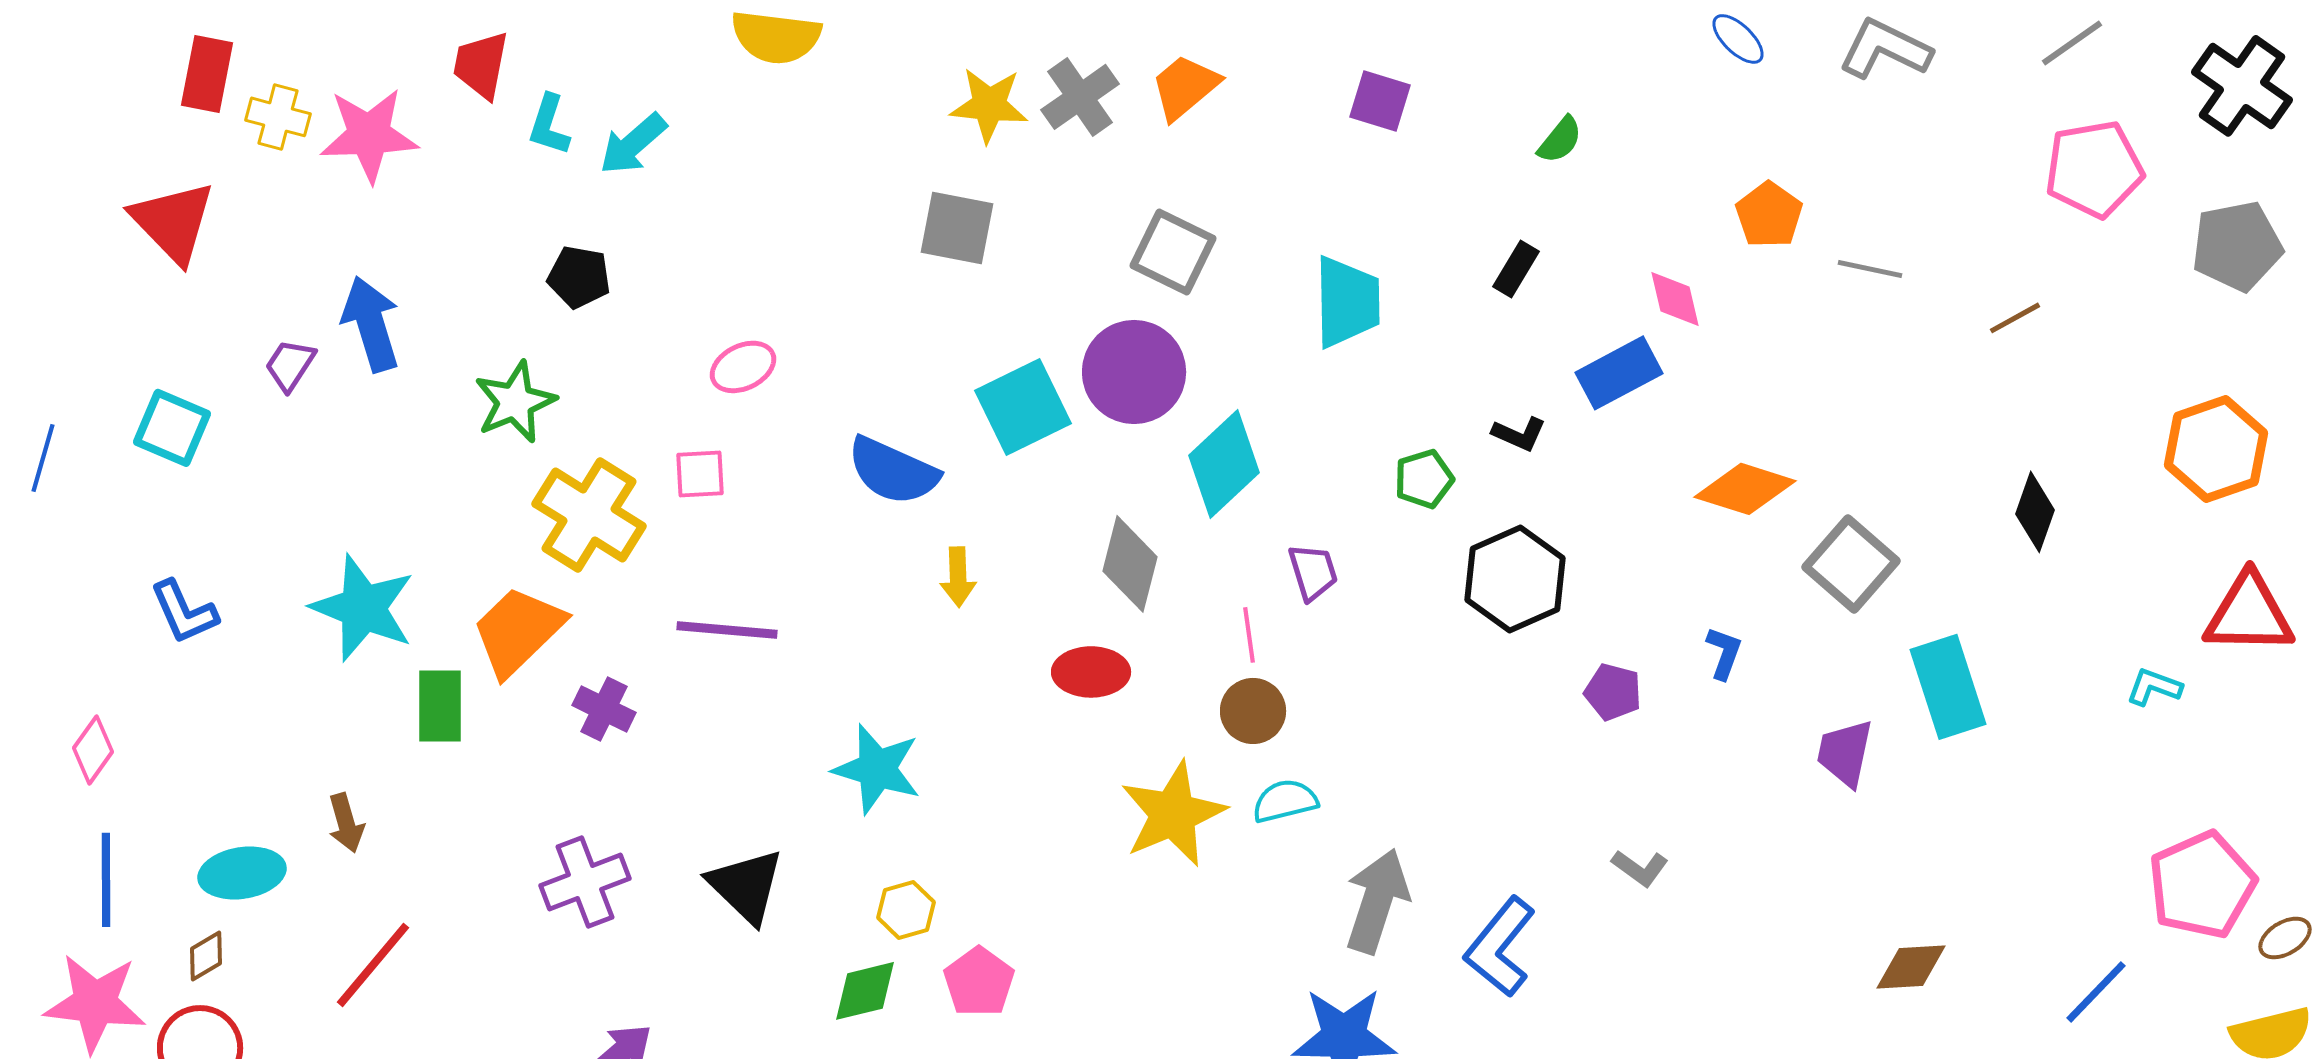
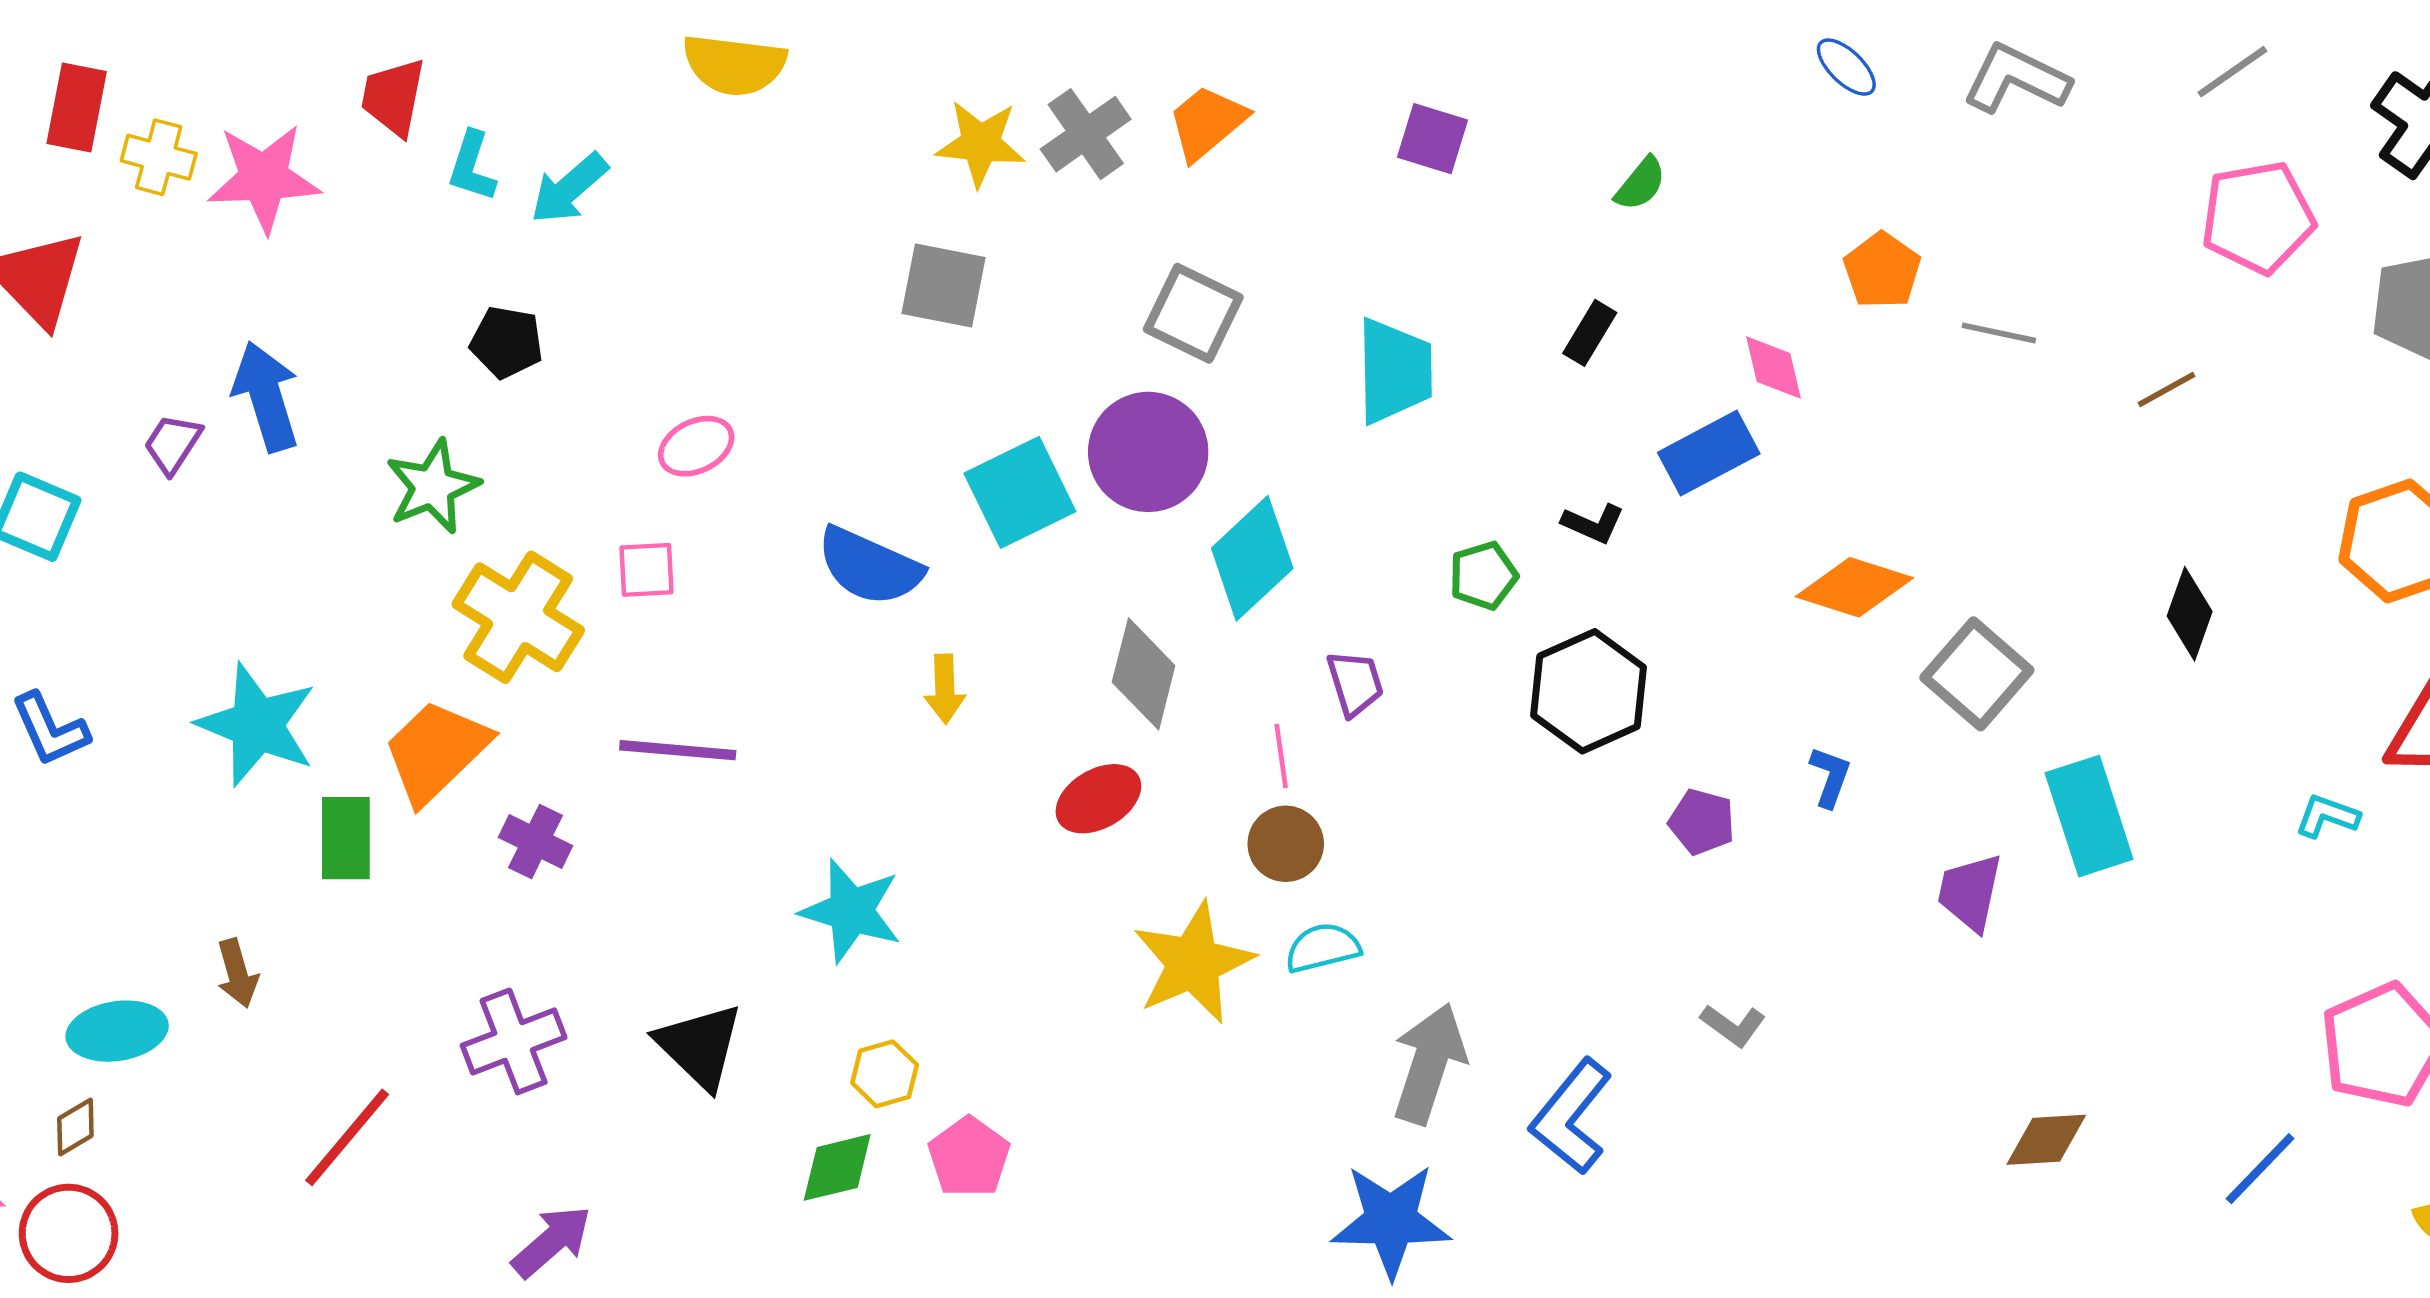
red ellipse: (1091, 672) -> (1098, 799), turned -30
red line: (373, 965) -> (347, 1137), moved

